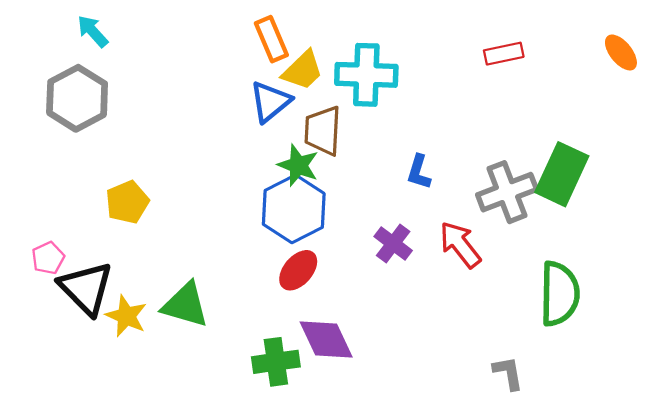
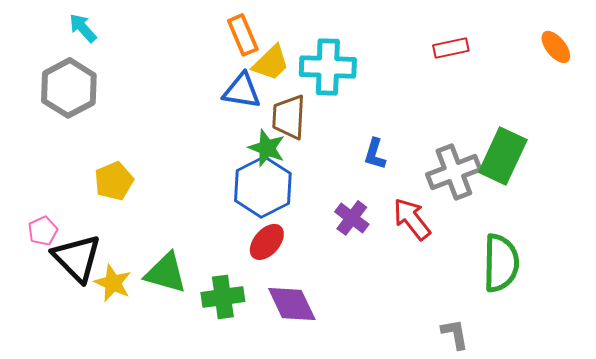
blue triangle: (270, 102) -> (242, 91), turned 48
green cross: (276, 362) -> (223, 297), moved

